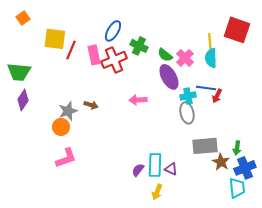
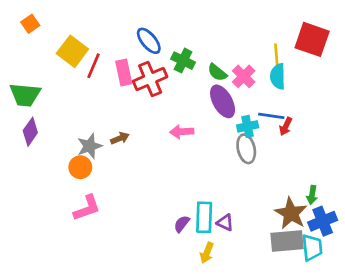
blue ellipse: (113, 31) -> (149, 41), turned -70
yellow square: (55, 39) -> (72, 51), turned 30
brown arrow: (91, 105) -> (120, 138), turned -40
gray rectangle: (205, 146) -> (287, 241), moved
brown star: (221, 162) -> (291, 213), size x1.4

